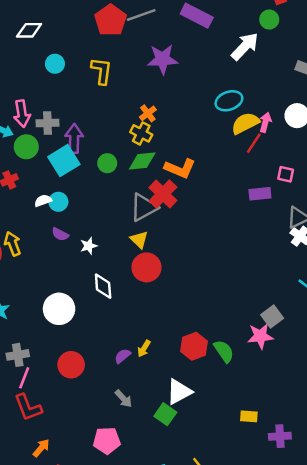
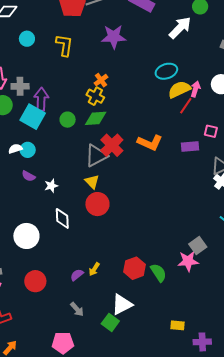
cyan square: (64, 161) -> (33, 117), turned -30
orange L-shape: (180, 168) -> (150, 142), moved

